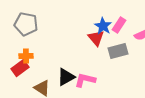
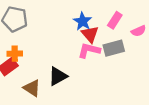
blue star: (103, 26) -> (83, 21), moved
pink L-shape: (85, 80) -> (89, 50), moved

